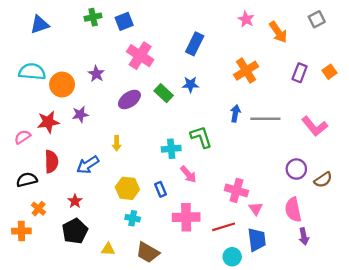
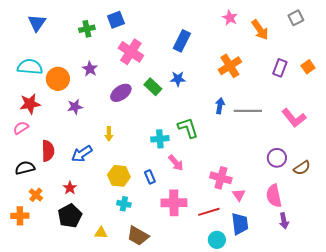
green cross: (93, 17) -> (87, 29), moved
blue triangle: (40, 25) -> (37, 23), turned -36
red star: (48, 122) -> (30, 104), moved

